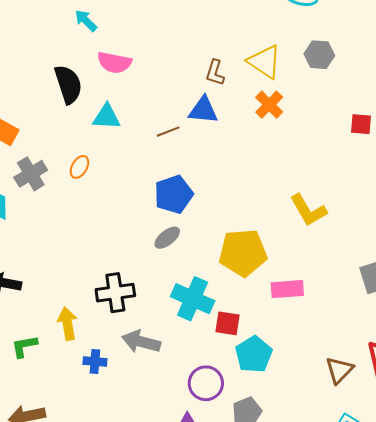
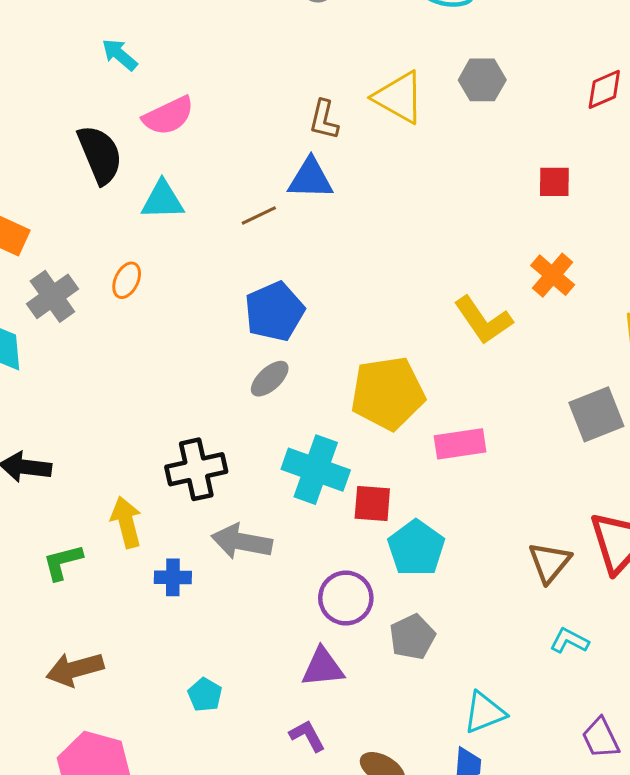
pink semicircle: (114, 63) -> (168, 116), turned -32
orange cross: (269, 105) -> (553, 275), moved

